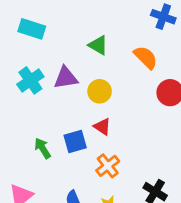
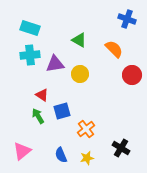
cyan cross: (30, 80) -> (30, 55), moved, turned 30
red triangle: (102, 127) -> (42, 95), moved

